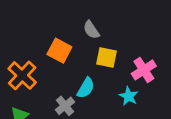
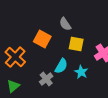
cyan star: (129, 96) -> (81, 72), moved

